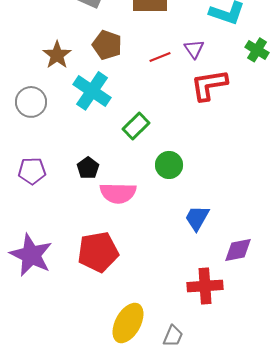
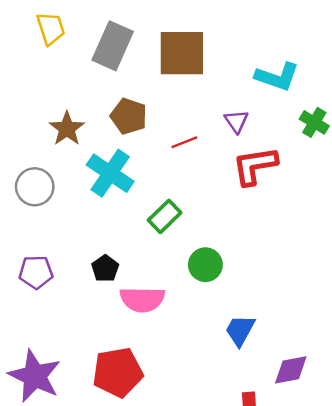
red line: (160, 57) -> (184, 142), moved

